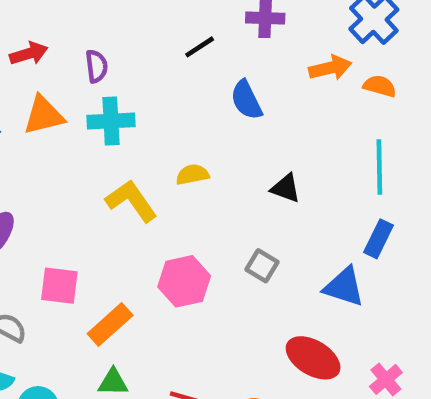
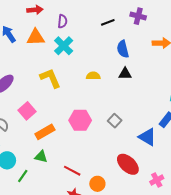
cyan cross: (111, 121) -> (64, 46), turned 36
black triangle: (286, 188) -> (125, 74), moved, turned -32
yellow L-shape: (131, 201) -> (50, 78), moved
pink square: (59, 286) -> (27, 111), turned 30

